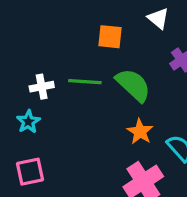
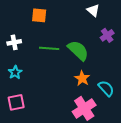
orange square: (110, 37) -> (39, 15), moved
white cross: (42, 87) -> (14, 42), moved

